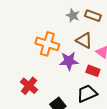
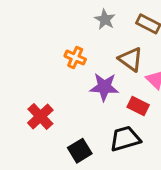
gray star: (73, 15) -> (105, 19), moved
orange cross: (47, 44) -> (75, 58), size x0.6

